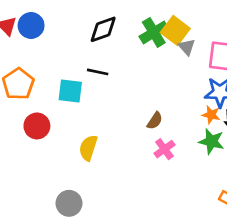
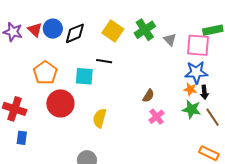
black diamond: (103, 29) -> (75, 33), moved
yellow square: (175, 31) -> (113, 31), moved
red circle: (37, 126) -> (60, 103), size x1.4

